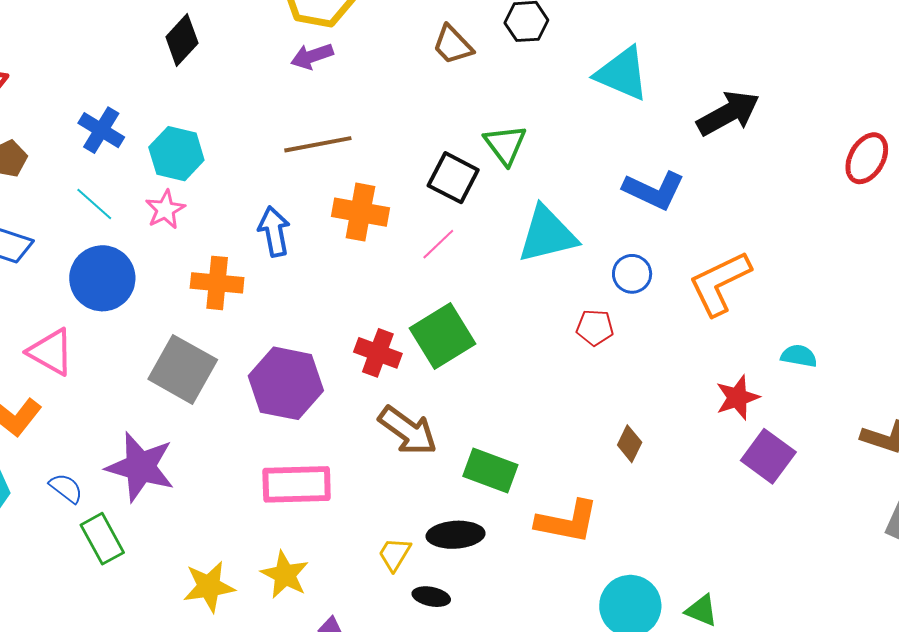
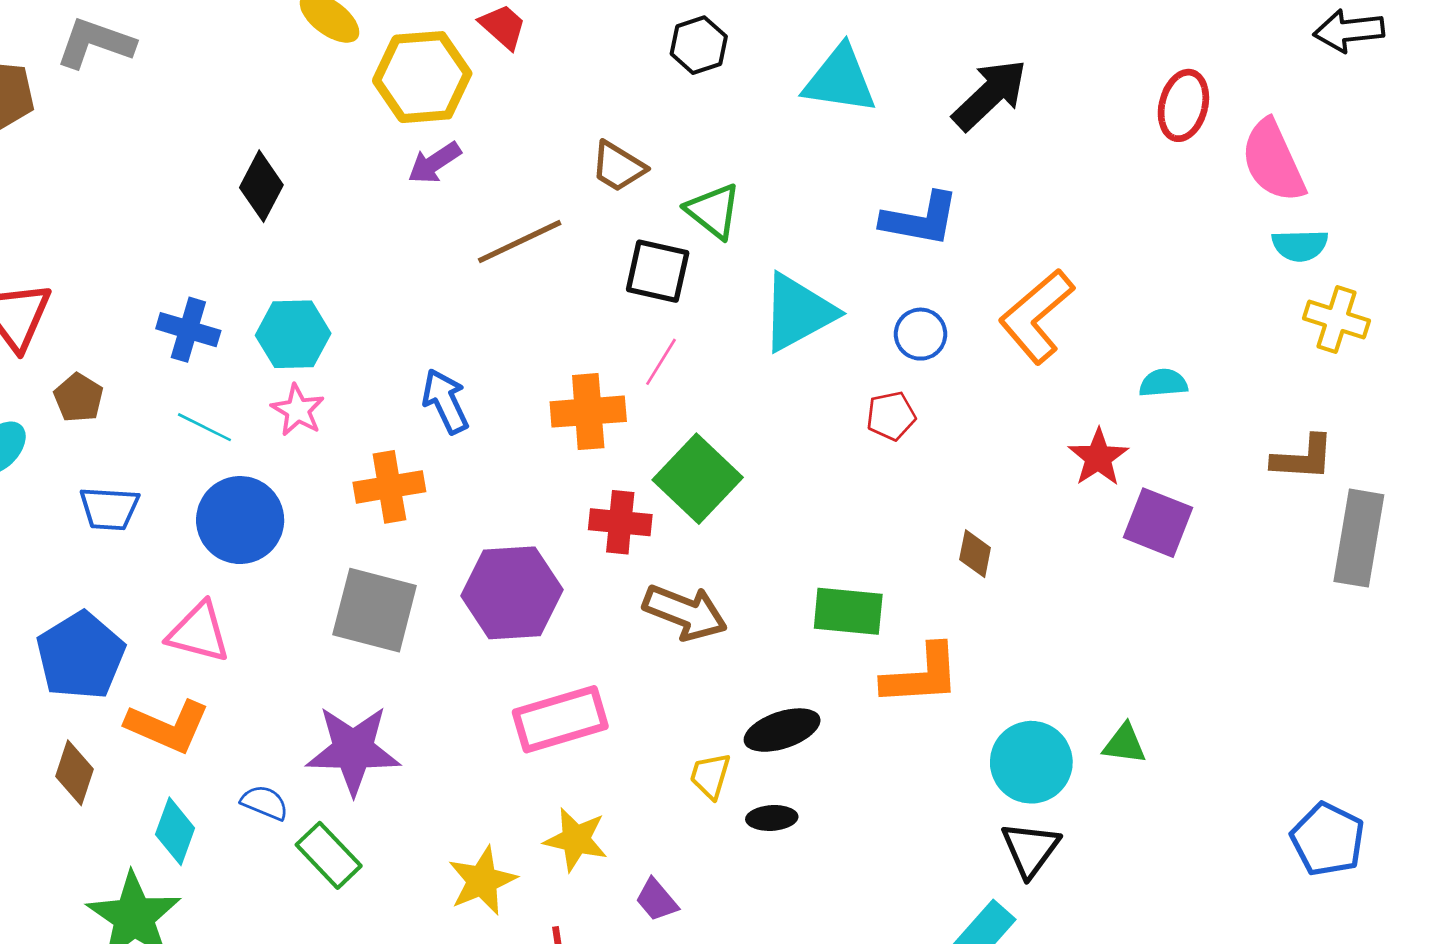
brown trapezoid: (453, 45) -> (618, 167), moved
brown line: (318, 144) -> (520, 242), moved
orange cross: (360, 212) -> (588, 412), moved
green rectangle: (490, 471) -> (848, 611), moved

